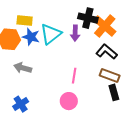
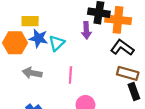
orange cross: (105, 26) -> (118, 20), turned -30
cyan triangle: (51, 34) -> (57, 43), moved, size x0.7
pink line: (74, 76) -> (70, 75), moved

